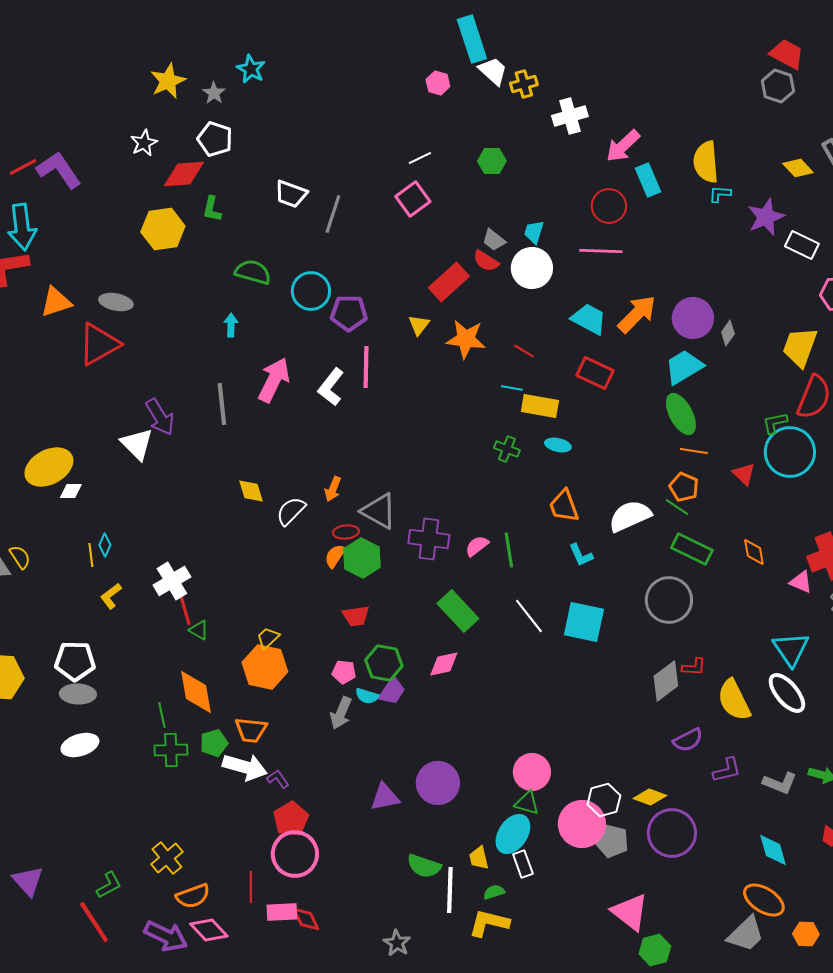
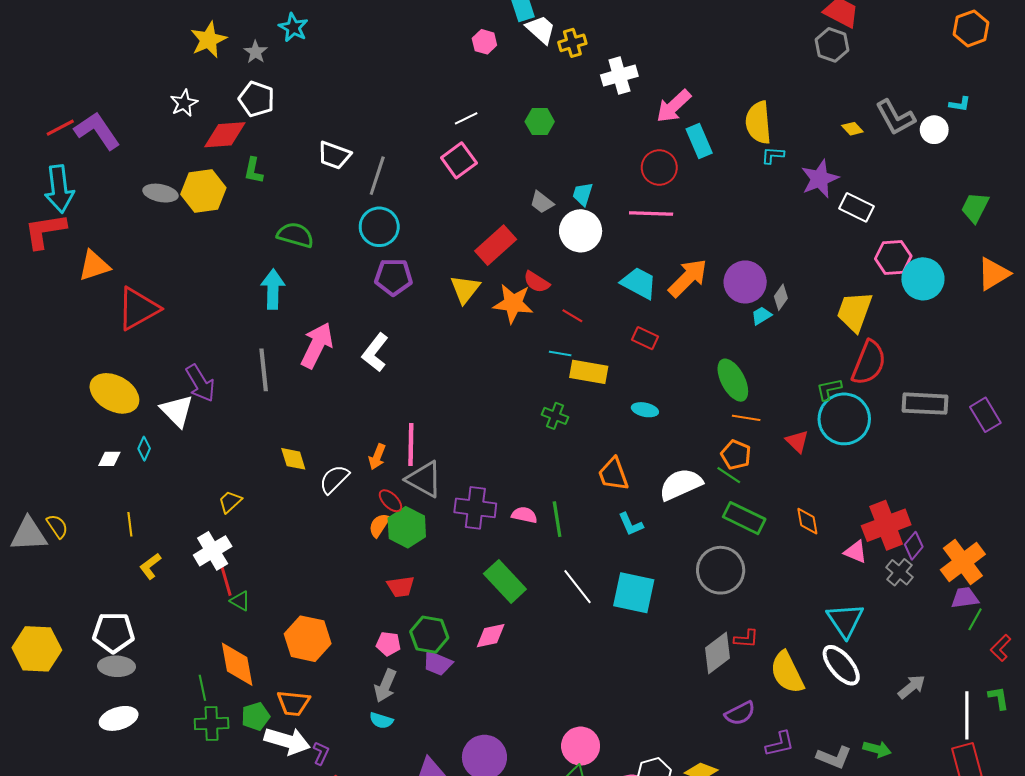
yellow diamond: (798, 168) -> (852, 129), size x0.7
red semicircle: (486, 261) -> (537, 282), moved
cyan circle: (311, 291) -> (379, 227), moved
gray ellipse: (116, 302) -> (160, 193), moved
cyan arrow: (231, 325) -> (273, 289), size x1.6
yellow triangle: (419, 325) -> (465, 289), size x1.4
pink line: (366, 367) -> (411, 444), moved
cyan trapezoid: (684, 367) -> (761, 316), moved, size x0.5
red rectangle: (595, 373) -> (645, 338), size x0.7
cyan ellipse: (558, 445) -> (645, 410), moved
yellow ellipse: (49, 467) -> (114, 393), moved, turned 57
red ellipse: (346, 532) -> (390, 501), turned 50
cyan diamond: (105, 545) -> (144, 449), moved
pink semicircle: (477, 546) -> (524, 515), turned 50
yellow trapezoid: (268, 638) -> (230, 502), moved
purple trapezoid: (392, 691) -> (437, 663), turned 80
cyan semicircle: (367, 696) -> (381, 720), moved
purple L-shape: (278, 779) -> (321, 753), turned 60

